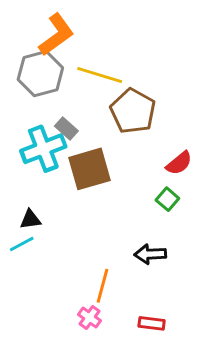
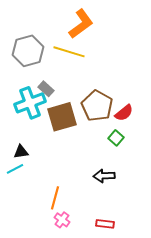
orange L-shape: (56, 35) -> (81, 24), moved
brown pentagon: (133, 111) -> (97, 106), moved
orange line: (103, 286) -> (55, 198), moved

